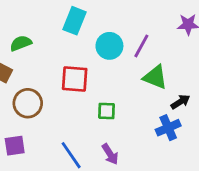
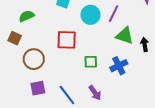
black arrow: (180, 102) -> (145, 44), moved, turned -64
blue cross: (168, 128) -> (119, 66), moved
purple square: (15, 146) -> (38, 88), moved

